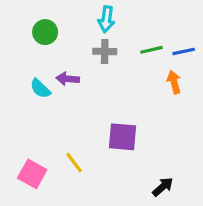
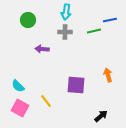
blue line: (184, 51) -> (110, 20), moved
orange arrow: (174, 82) -> (108, 75), moved
cyan semicircle: (40, 88) -> (18, 86), moved

